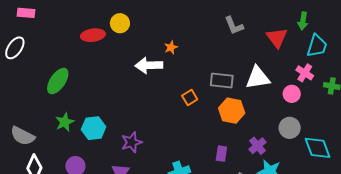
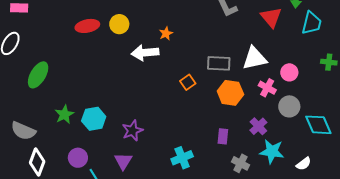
yellow circle: (120, 23) -> (119, 24), moved
pink cross: (305, 73) -> (267, 88), moved
green ellipse: (58, 81) -> (38, 75), moved

